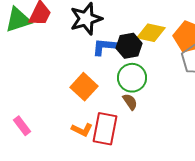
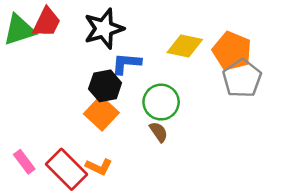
black hexagon: (129, 46) -> (105, 86), moved
red rectangle: (105, 129) -> (67, 169), moved, turned -56

